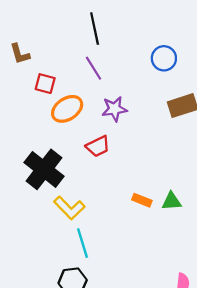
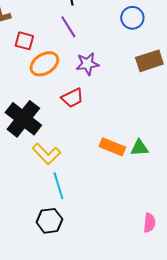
orange rectangle: (142, 200) -> (112, 147), size x1.4

